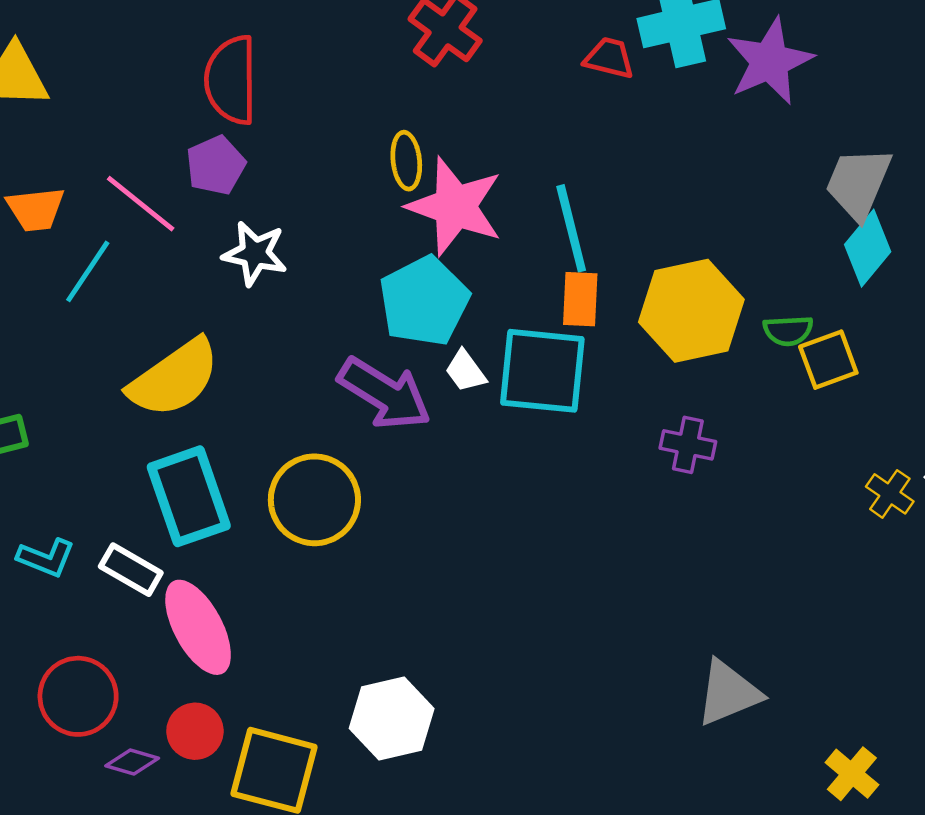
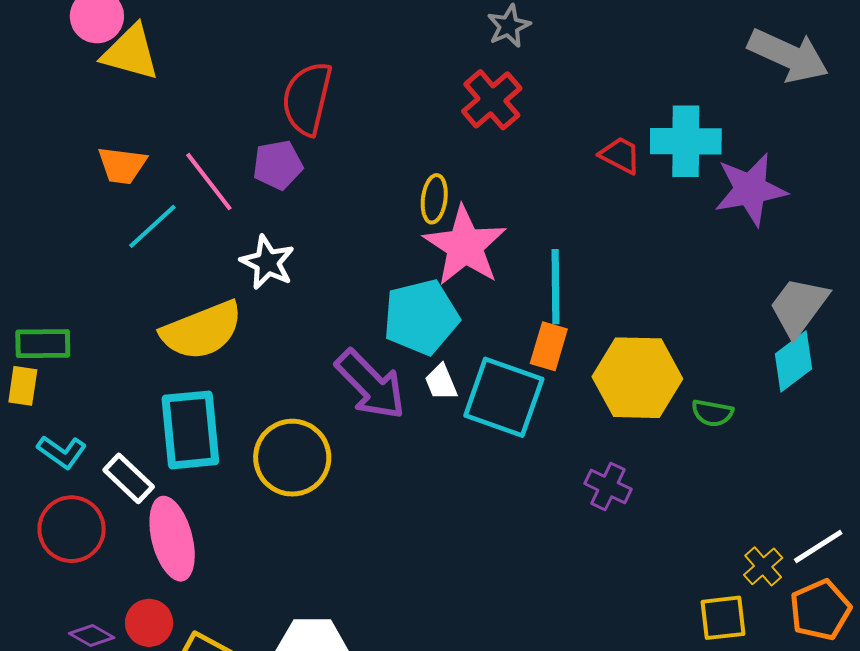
white star: (255, 253) -> (267, 262), moved
yellow square: (828, 360) -> (723, 618), moved
red circle: (78, 696) -> (72, 529), moved

